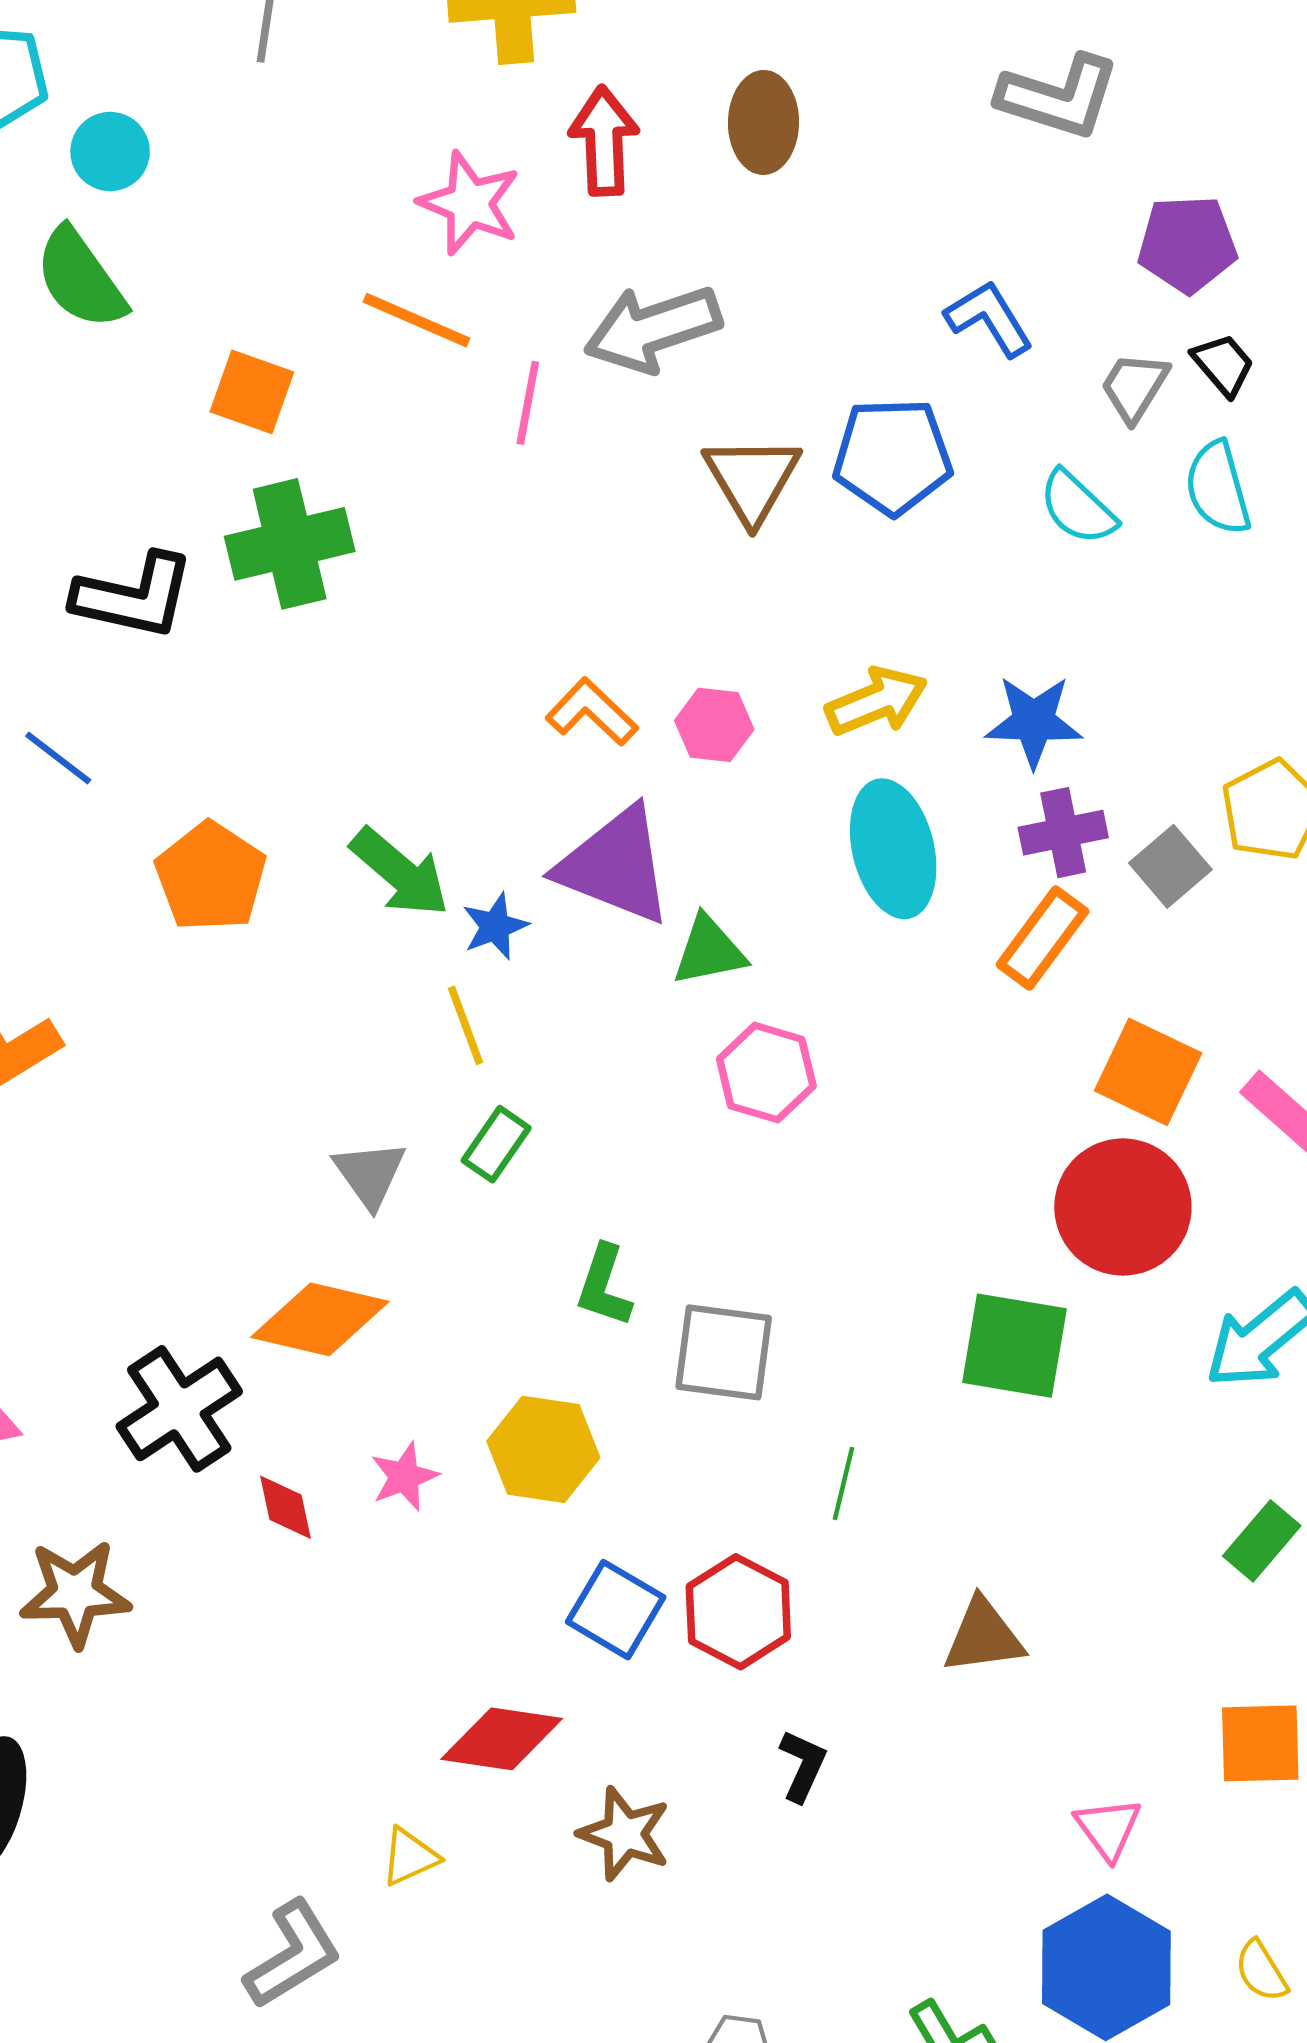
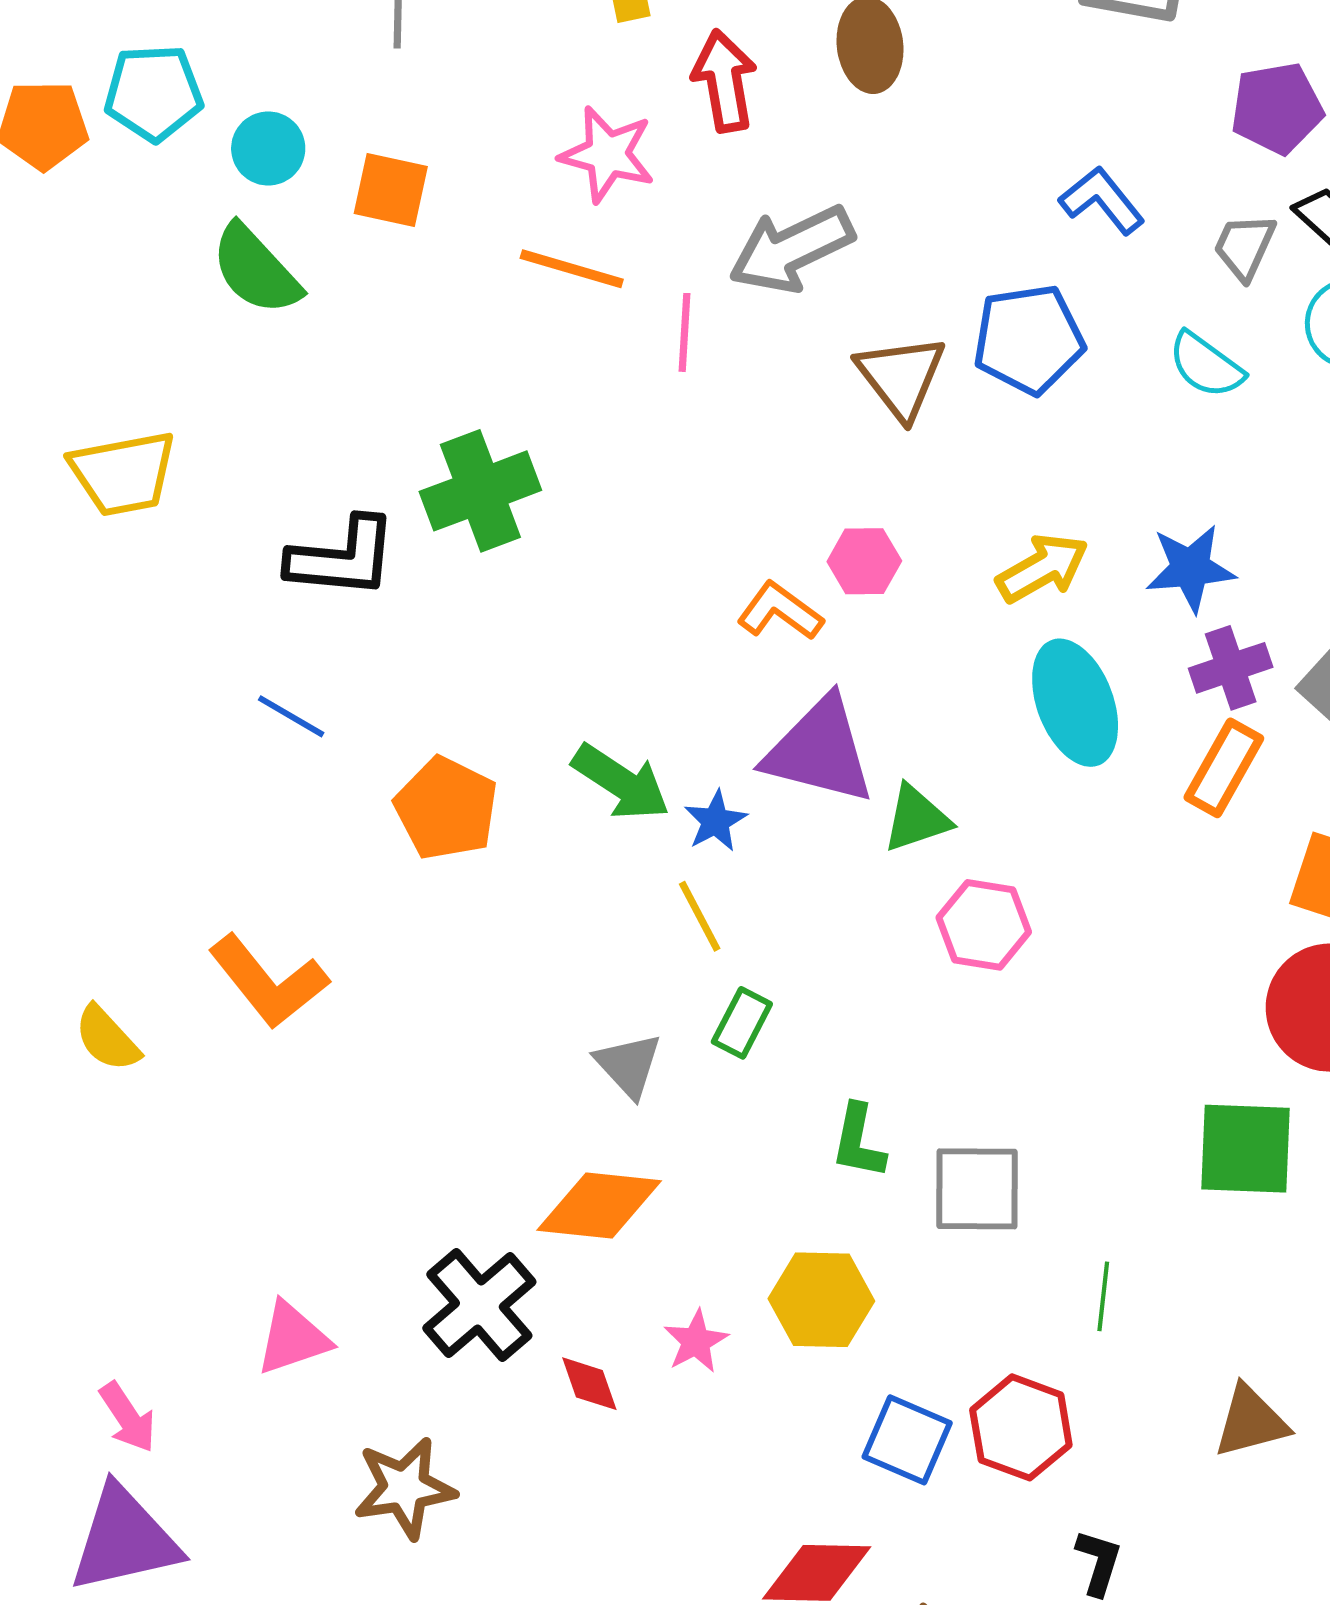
orange square: (252, 392) -> (391, 190), moved
pink hexagon: (714, 725) -> (864, 561), moved

